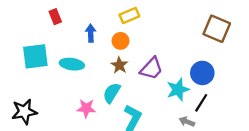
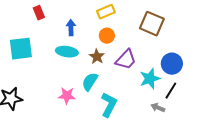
brown square: (217, 29) -> (152, 24), moved
orange circle: (120, 41) -> (107, 36), moved
cyan ellipse: (72, 64) -> (67, 52), moved

